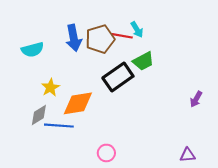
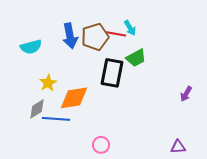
black rectangle: (118, 77) -> (112, 73), turned -44

